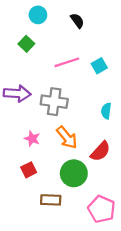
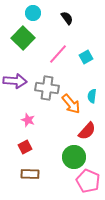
green square: (26, 44) -> (23, 38), size x1.6
pink line: (67, 62) -> (58, 54), turned -30
orange arrow: (67, 137) -> (71, 104), moved
green circle: (74, 173) -> (74, 157), moved
brown rectangle: (51, 200) -> (30, 174), moved

